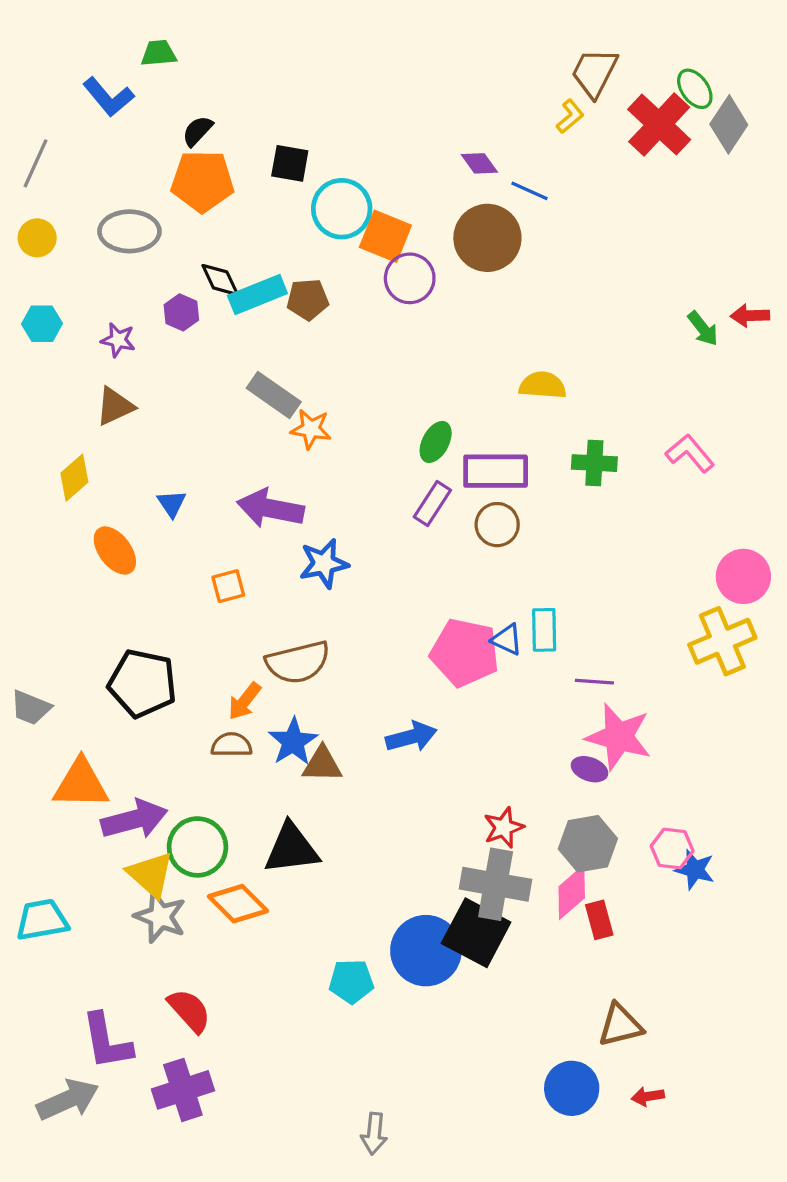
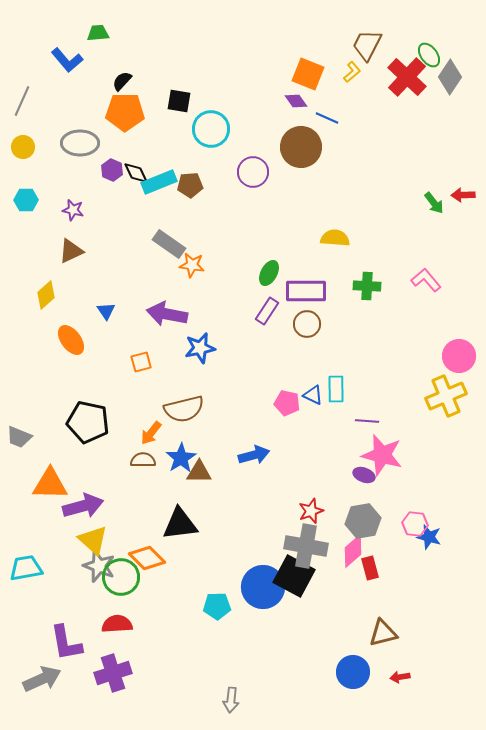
orange square: (385, 236) -> (308, 74), moved
purple hexagon: (181, 312) -> (112, 170), moved
pink pentagon: (465, 653) -> (287, 403), size x0.6
green circle: (197, 847) -> (121, 577), moved
red semicircle: (189, 1011) -> (117, 624), turned -52

